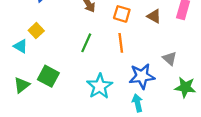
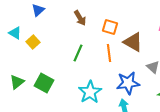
brown triangle: (154, 16) -> (133, 42), moved, size x1.5
cyan triangle: (21, 46) -> (15, 33), moved
green triangle: (22, 85) -> (17, 82), moved

